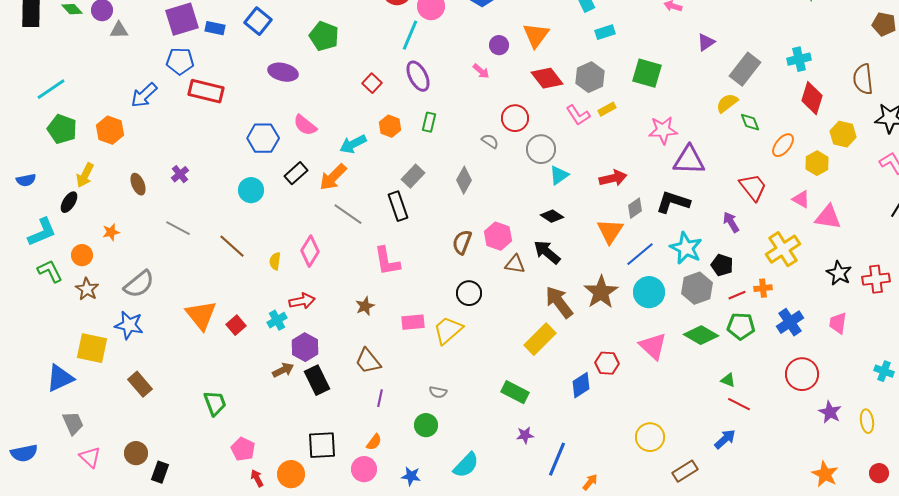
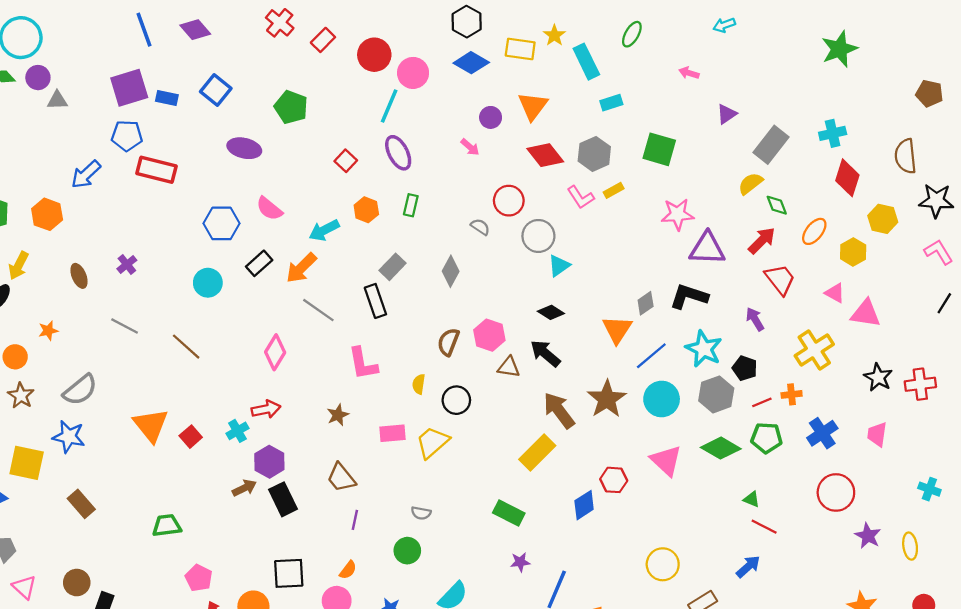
red arrow: (613, 178) -> (762, 241), moved, turned -32
yellow semicircle: (275, 261) -> (419, 384), moved
green trapezoid: (215, 403) -> (167, 526), turned -76

